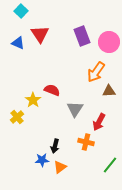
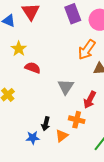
red semicircle: (52, 90) -> (33, 68), moved
yellow star: (33, 100) -> (19, 49), moved
orange triangle: (60, 167) -> (62, 136), moved

